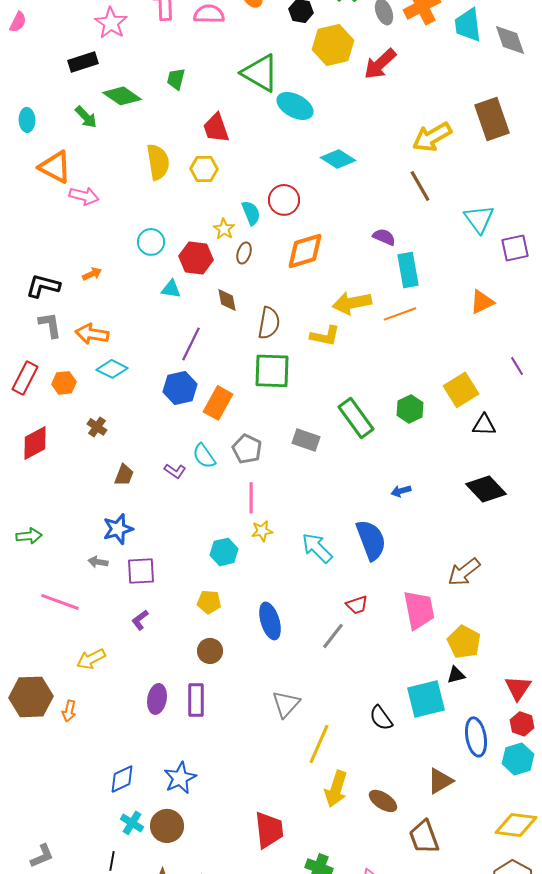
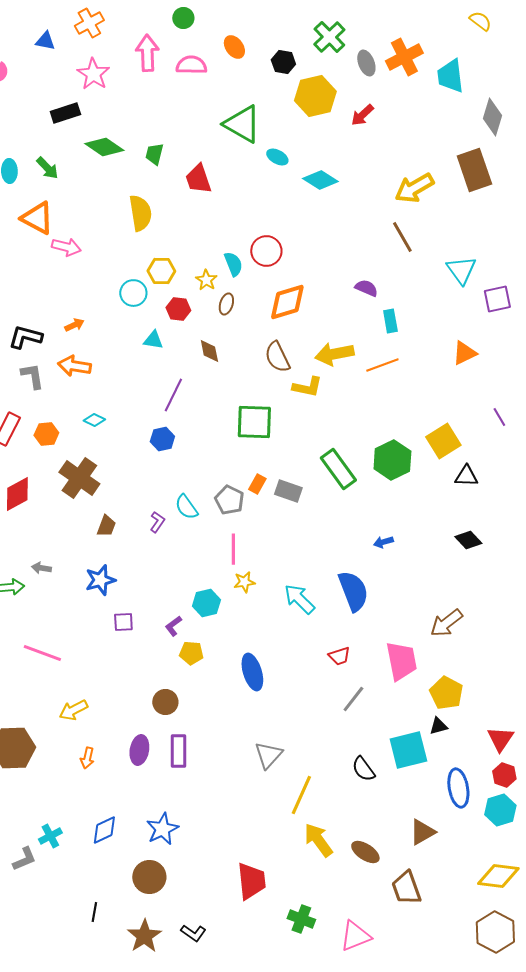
gray diamond: (510, 40) -> (492, 117), moved, turned 36
red arrow: (380, 64) -> (362, 115), size x0.7
green trapezoid: (176, 79) -> (154, 154), moved
cyan ellipse: (295, 106) -> (277, 157), size x0.6
green arrow: (86, 117) -> (47, 168), moved
cyan diamond: (338, 159) -> (320, 180), moved
yellow hexagon: (204, 169) -> (161, 271), moved
red hexagon: (196, 258) -> (178, 309), size x0.7
cyan rectangle: (408, 270) -> (390, 321), size x0.7
brown semicircle: (269, 323) -> (277, 357), moved, turned 144
orange arrow: (92, 334) -> (74, 366), moved
cyan diamond: (112, 369) -> (94, 420), size x0.7
blue hexagon: (180, 388) -> (162, 439), size x0.7
orange rectangle: (218, 403) -> (257, 484), moved, size x0.6
green hexagon: (410, 409) -> (392, 460), size x1.4
brown cross: (97, 427) -> (79, 478), size x2.0
purple L-shape: (175, 471) -> (157, 522), turned -90
black diamond: (486, 489) -> (468, 540), size x0.7
gray arrow: (98, 562) -> (41, 568), moved
purple square: (141, 571) -> (123, 622), size x0.7
purple L-shape: (140, 620) -> (173, 626), moved
gray line: (333, 636) -> (353, 699), moved
brown circle: (210, 651) -> (165, 702), moved
orange arrow: (69, 711) -> (87, 758), moved
yellow arrow: (336, 789) -> (318, 840), turned 126
cyan cross: (132, 823) -> (50, 836), moved, turned 30
gray L-shape: (42, 856) -> (24, 859), moved

